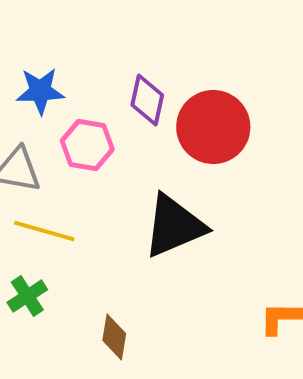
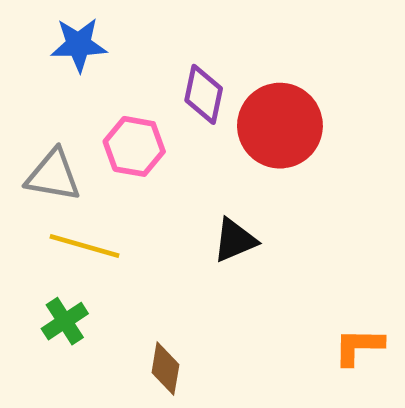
blue star: (40, 91) -> (79, 45), moved
black triangle: (174, 226) -> (235, 240), size x0.6

